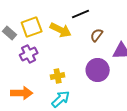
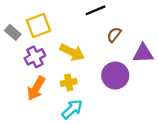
yellow arrow: (61, 30) -> (72, 52), moved
orange arrow: (22, 93) -> (36, 88), moved, turned 120

